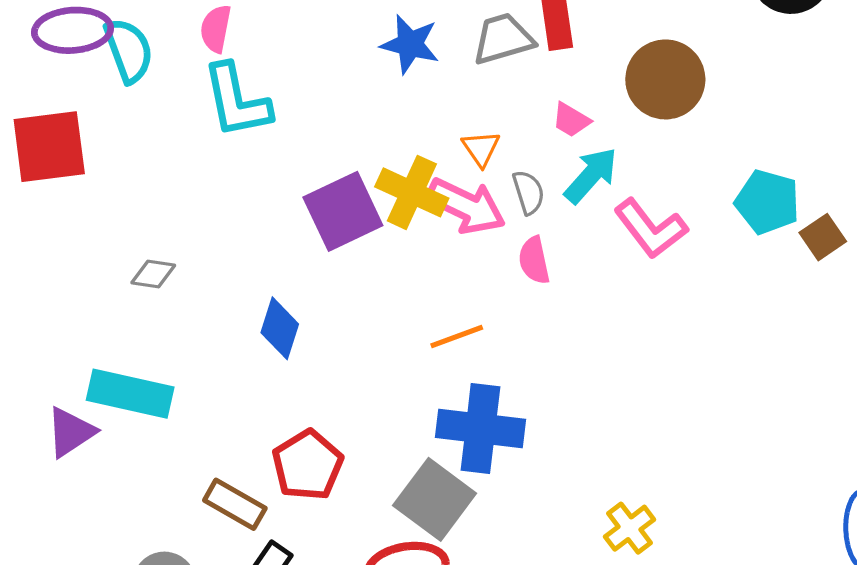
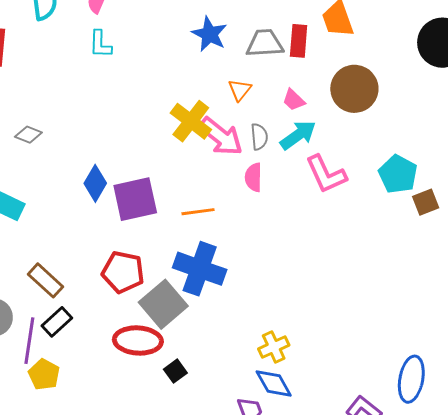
cyan L-shape: (237, 101) -> (100, 44), size x0.6
orange triangle: (481, 148) -> (240, 90), moved
purple square: (343, 211) -> (135, 199), moved
red pentagon: (308, 465) -> (123, 272), moved, turned 30

